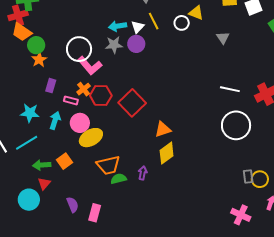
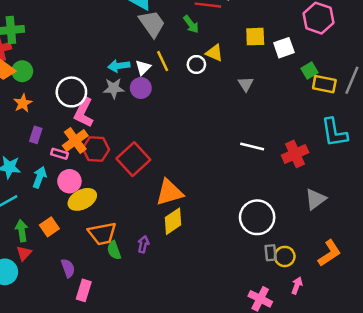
green circle: (36, 45) -> (22, 71), moved
pink L-shape: (90, 66) -> (84, 113), turned 65
orange cross: (84, 89) -> (75, 141), size x1.5
white circle: (236, 125) -> (257, 217), moved
orange triangle: (163, 129) -> (169, 192), size x1.4
green arrow: (42, 165) -> (22, 231), turned 84
green semicircle: (119, 179) -> (114, 250), turned -98
purple semicircle: (73, 205) -> (68, 268), moved

